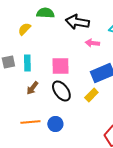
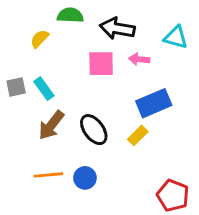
cyan rectangle: (27, 63) -> (44, 89), turned -35
pink square: (60, 66) -> (101, 64), moved
brown arrow: (32, 88) -> (51, 125), size x1.5

